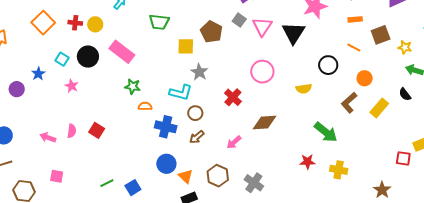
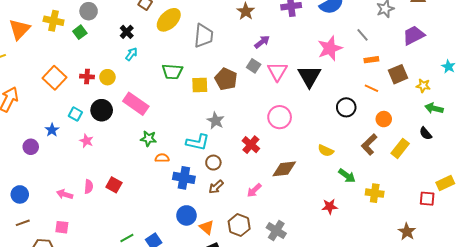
yellow square: (186, 46) -> (200, 85), moved
yellow semicircle: (304, 89) -> (326, 151), moved, turned 35
green arrow: (326, 132) -> (347, 176), size x0.7
yellow cross: (339, 170) -> (375, 193), moved
pink square: (57, 176) -> (62, 227), moved

